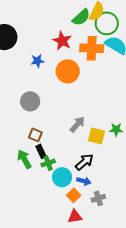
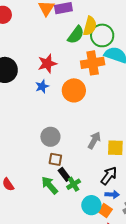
red star: (62, 41) -> (47, 64), moved, turned -30
gray circle: (30, 101) -> (50, 137), moved
cyan circle: (62, 177) -> (91, 205), moved

